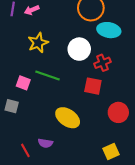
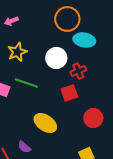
red square: (93, 86) -> (69, 93), turned -30
purple semicircle: (45, 143) -> (24, 147), turned 32

